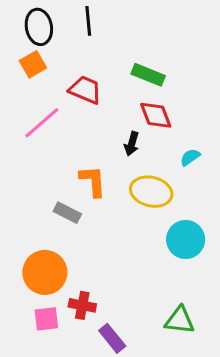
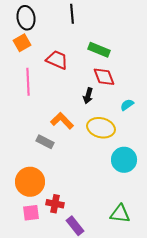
black line: (88, 21) -> (72, 14), moved
pink line: (42, 123) -> (28, 82), turned -52
orange L-shape: (93, 181) -> (62, 121), turned -40

